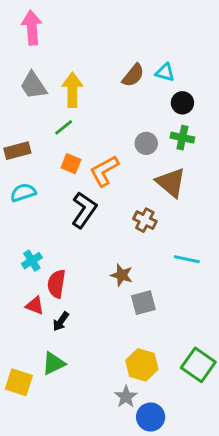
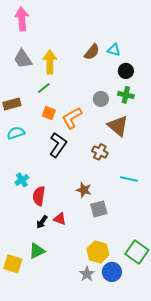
red triangle: (35, 306) -> (60, 219), moved
blue circle: (151, 417) -> (112, 272), moved

